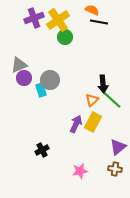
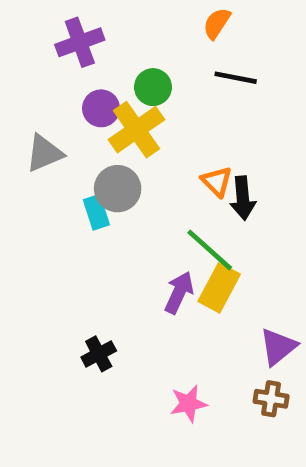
orange semicircle: (92, 10) -> (217, 23), turned -80
yellow cross: (58, 20) -> (136, 130), moved
black line: (99, 22) -> (236, 78), moved
purple circle: (24, 78) -> (101, 108), moved
green line: (111, 99) -> (210, 250), moved
orange triangle: (92, 100) -> (217, 182), moved, turned -32

